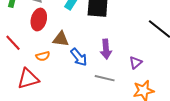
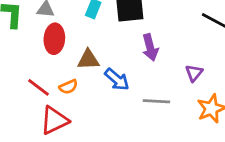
red line: (13, 43) -> (39, 87), moved
purple arrow: (106, 49) -> (150, 47), moved

